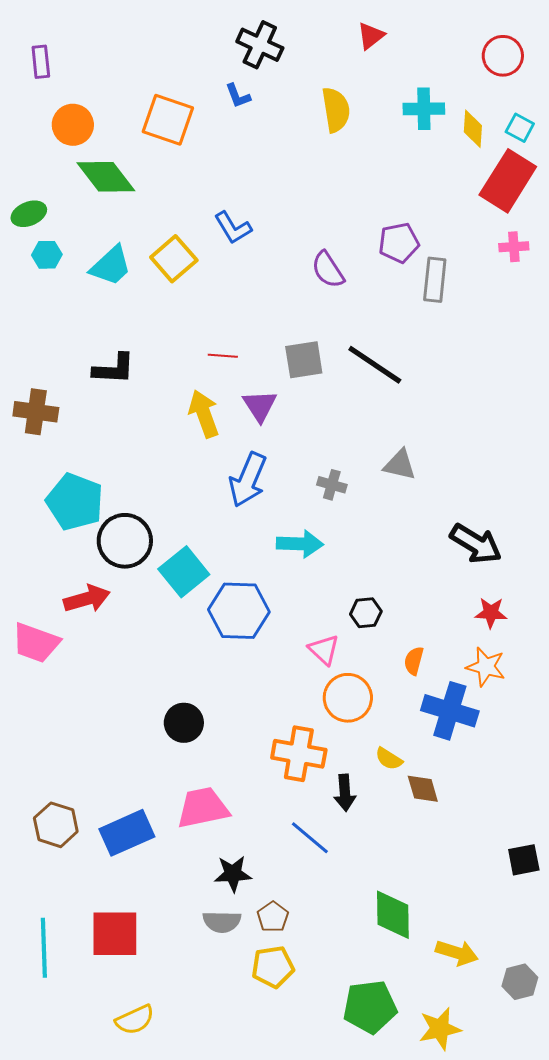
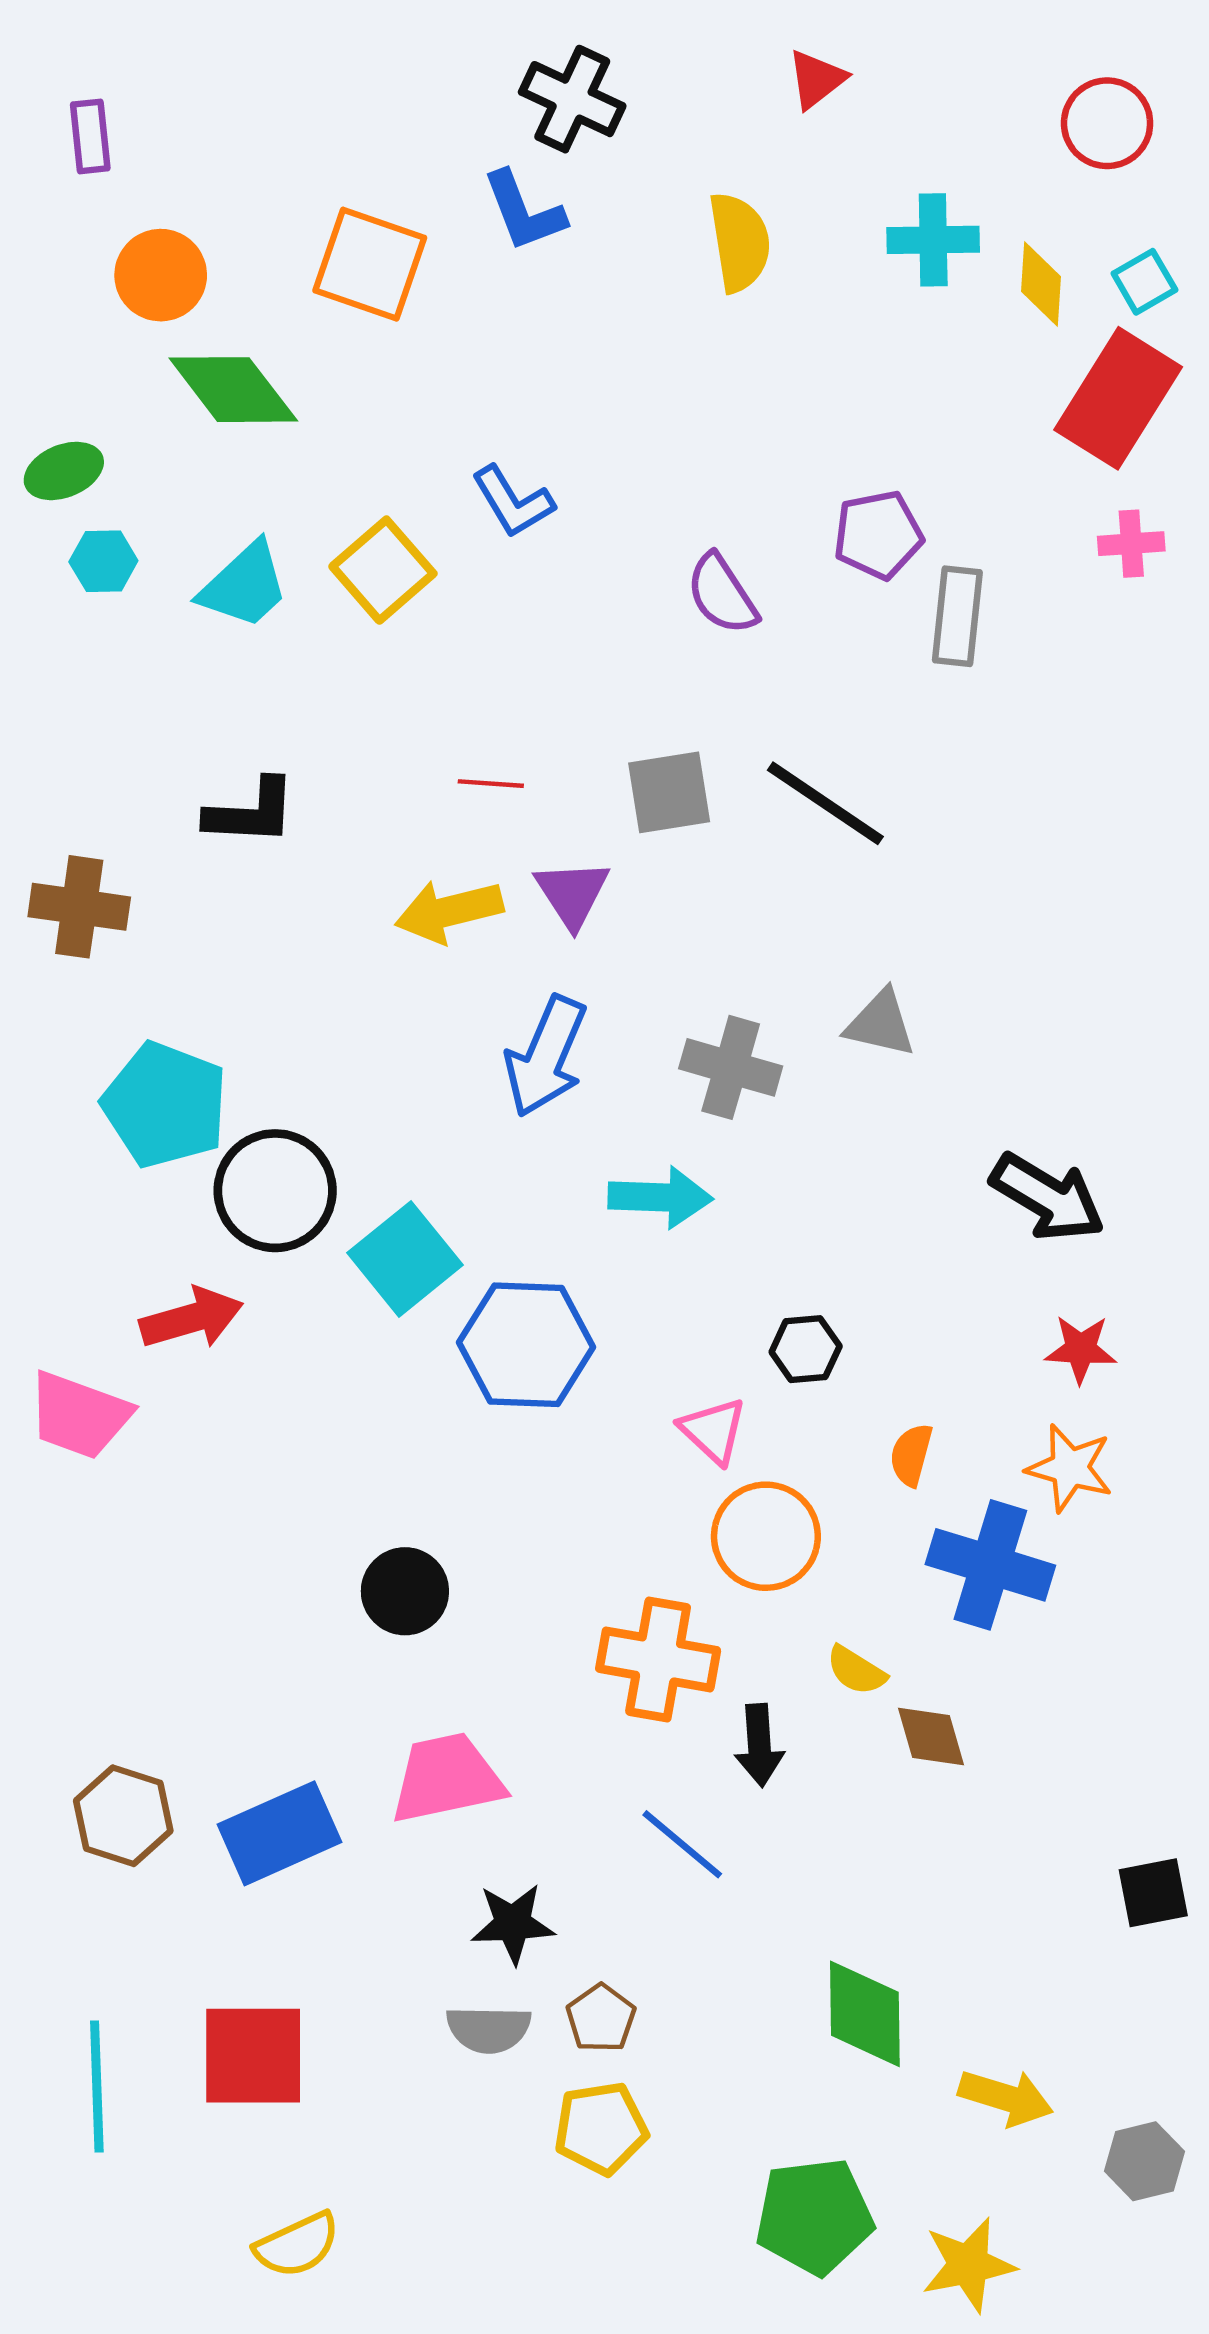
blue L-shape: (238, 96) -> (524, 211), size x1.5
cyan square: (520, 128) -> (1144, 282), turned 32
yellow arrow: (204, 414) -> (449, 911), turned -84
gray cross: (332, 485) -> (731, 1067), size x1.5

